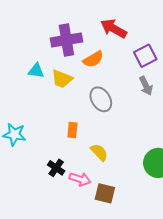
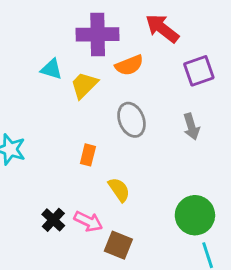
yellow trapezoid: (62, 79) -> (84, 85), turned 105
gray arrow: (146, 86) -> (191, 127), moved
black cross: (56, 168) -> (53, 220), moved

